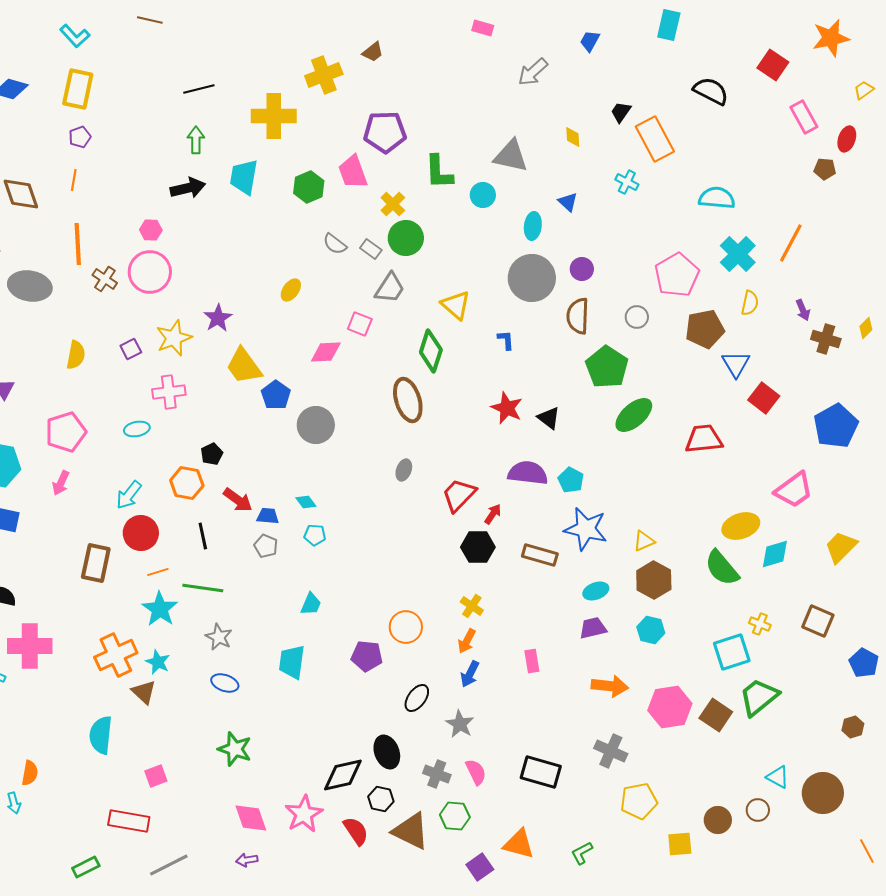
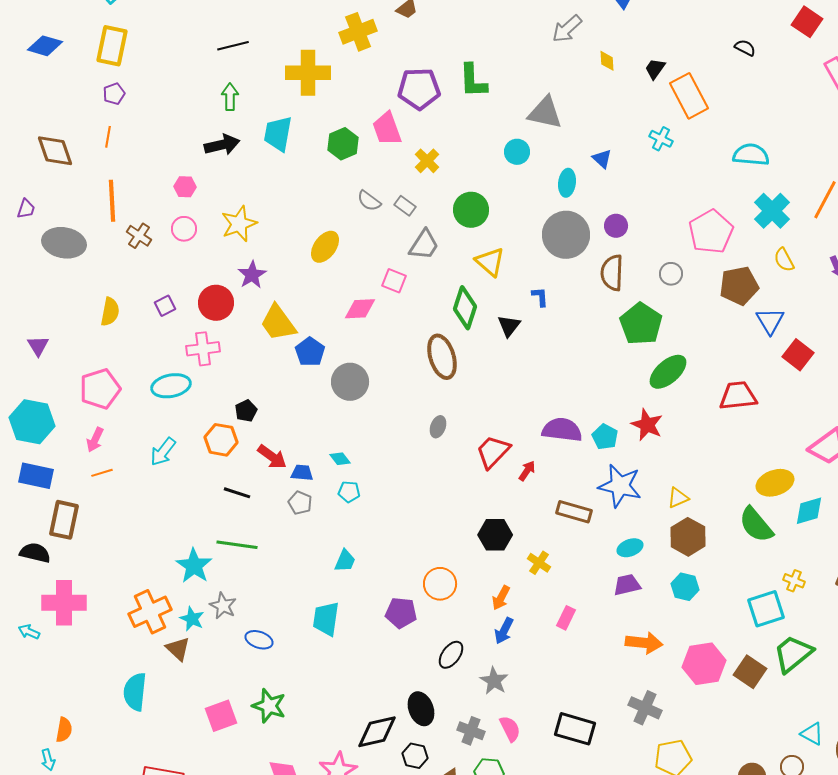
black semicircle: (711, 91) -> (745, 48), size x0.6
yellow diamond: (573, 137) -> (607, 61), moved
green L-shape: (439, 172) -> (473, 81), moved
green circle: (406, 238) -> (471, 210), moved
pink circle: (150, 272) -> (184, 229), size x0.6
yellow ellipse: (291, 290) -> (325, 247), size x1.4
yellow semicircle: (750, 303) -> (784, 260), turned 140
yellow star: (174, 338) -> (239, 224), moved
red star: (507, 408) -> (647, 425), moved
black triangle: (549, 418) -> (509, 326), moved, turned 30
cyan ellipse: (137, 429) -> (171, 386), size x1.5
red circle: (141, 533) -> (216, 303), moved
black line: (203, 536) -> (237, 493), turned -60
black hexagon: (478, 547) -> (495, 535), moved
brown rectangle: (96, 563) -> (64, 520), moved
orange line: (158, 572) -> (102, 473), moved
yellow cross: (472, 606) -> (539, 563), moved
gray star: (219, 637) -> (223, 606), moved
pink rectangle: (532, 661) -> (566, 618), turned 35
pink square: (156, 776) -> (221, 716), moved, size x1.4

